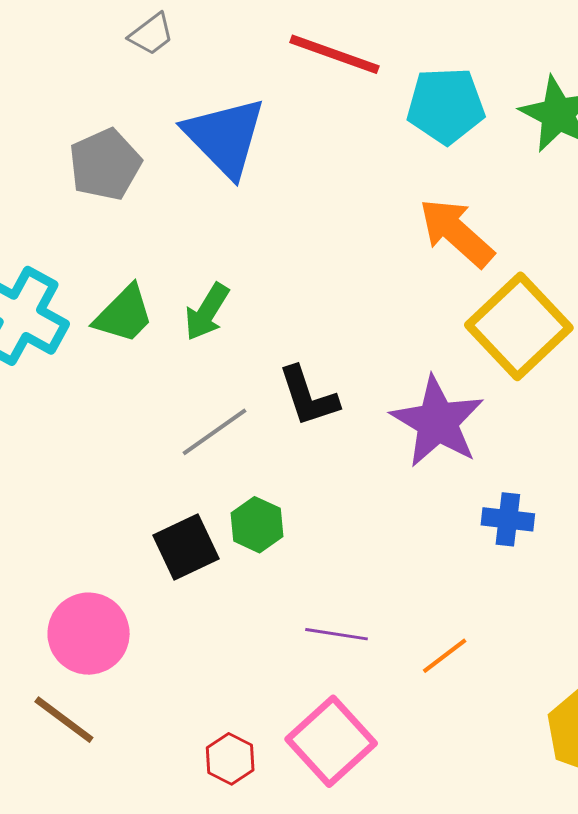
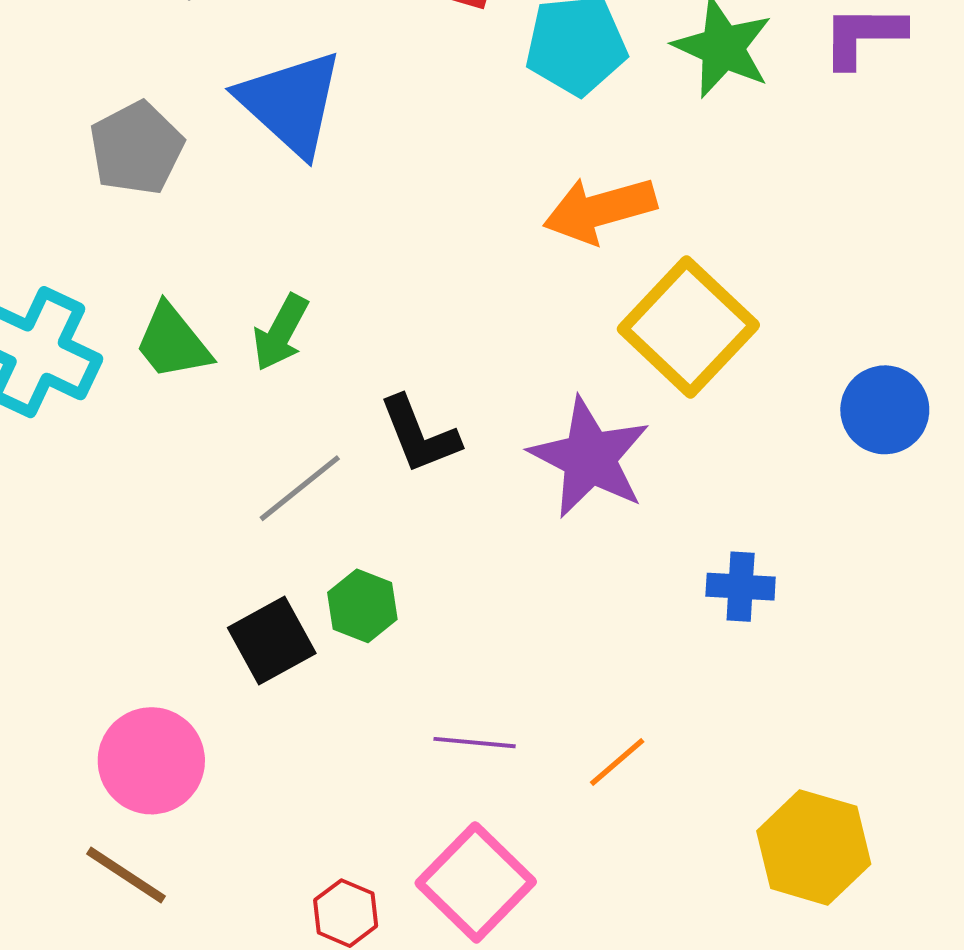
orange arrow: (456, 233) -> (600, 210), turned -54
green trapezoid: (124, 314) -> (173, 342), turned 100
blue cross: (508, 519) -> (741, 587), moved

